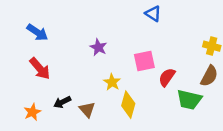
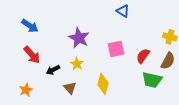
purple star: (98, 47) -> (79, 38), size x1.5
red semicircle: (167, 77) -> (143, 56), moved
yellow star: (112, 82) -> (77, 64), moved
black arrow: (62, 102) -> (53, 70), moved

